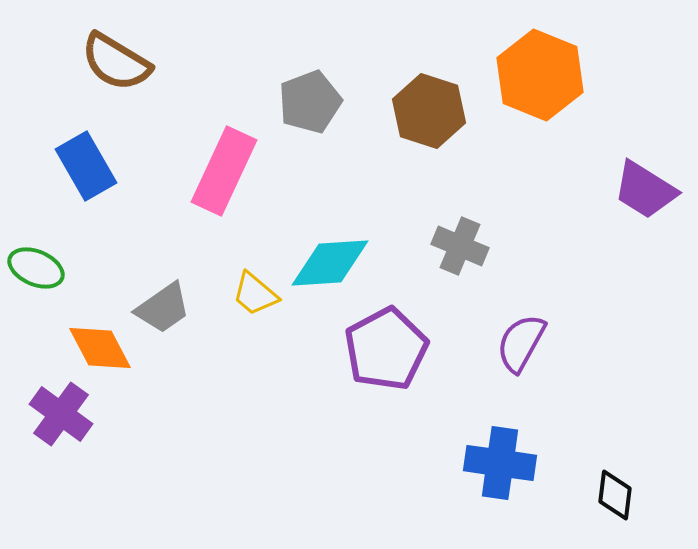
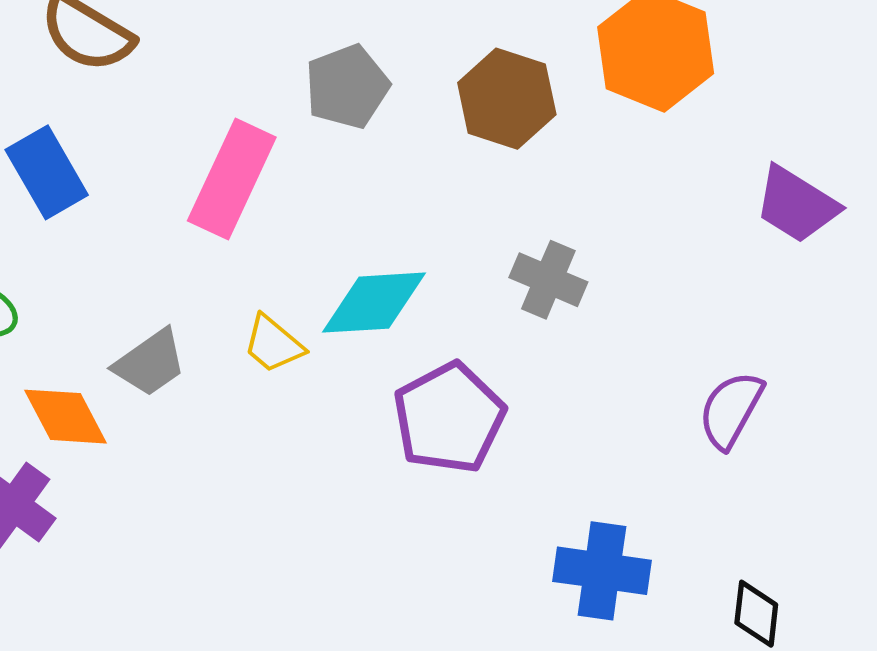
purple semicircle: (521, 343) -> (731, 410), moved

